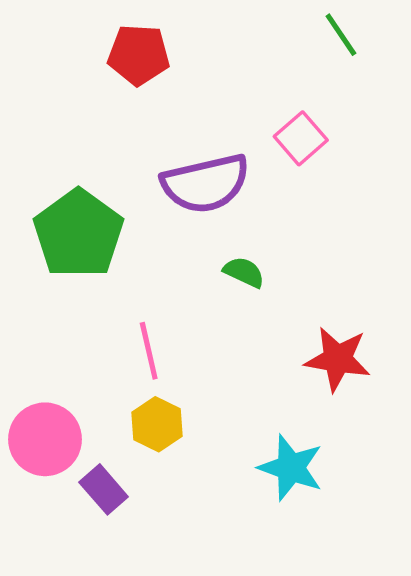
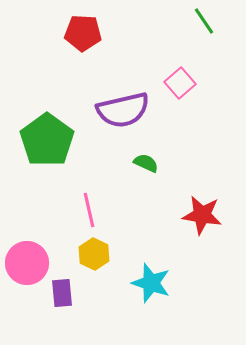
cyan star: (291, 468) -> (151, 283), moved
purple rectangle: (104, 489) -> (62, 293), turned 36

